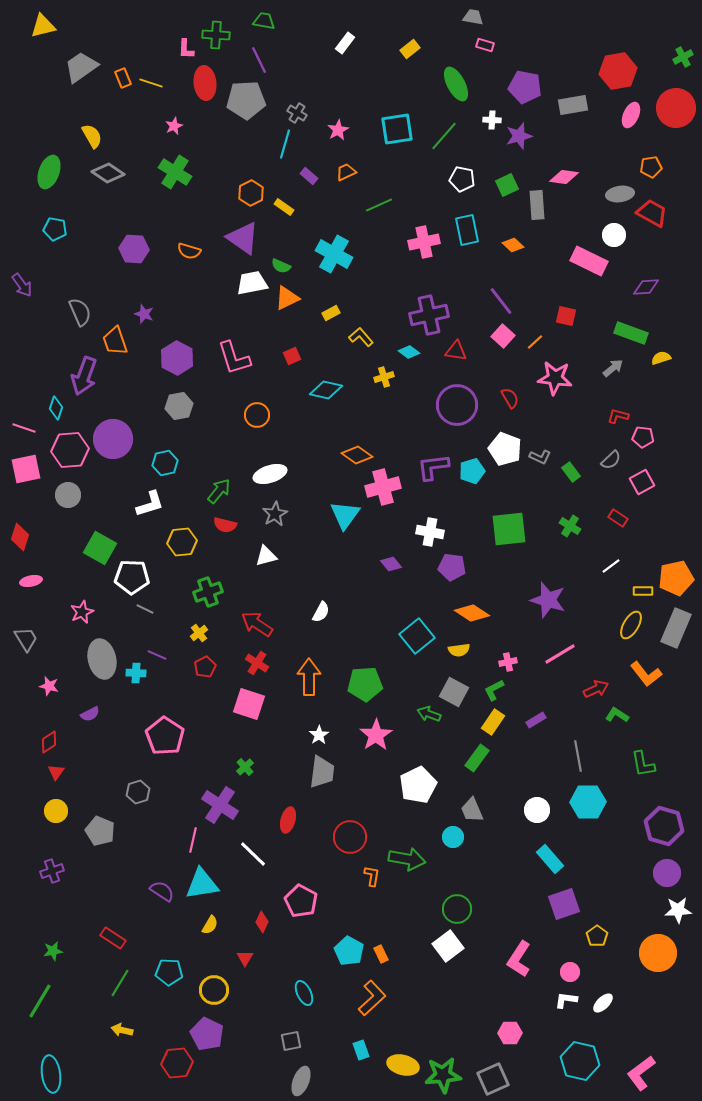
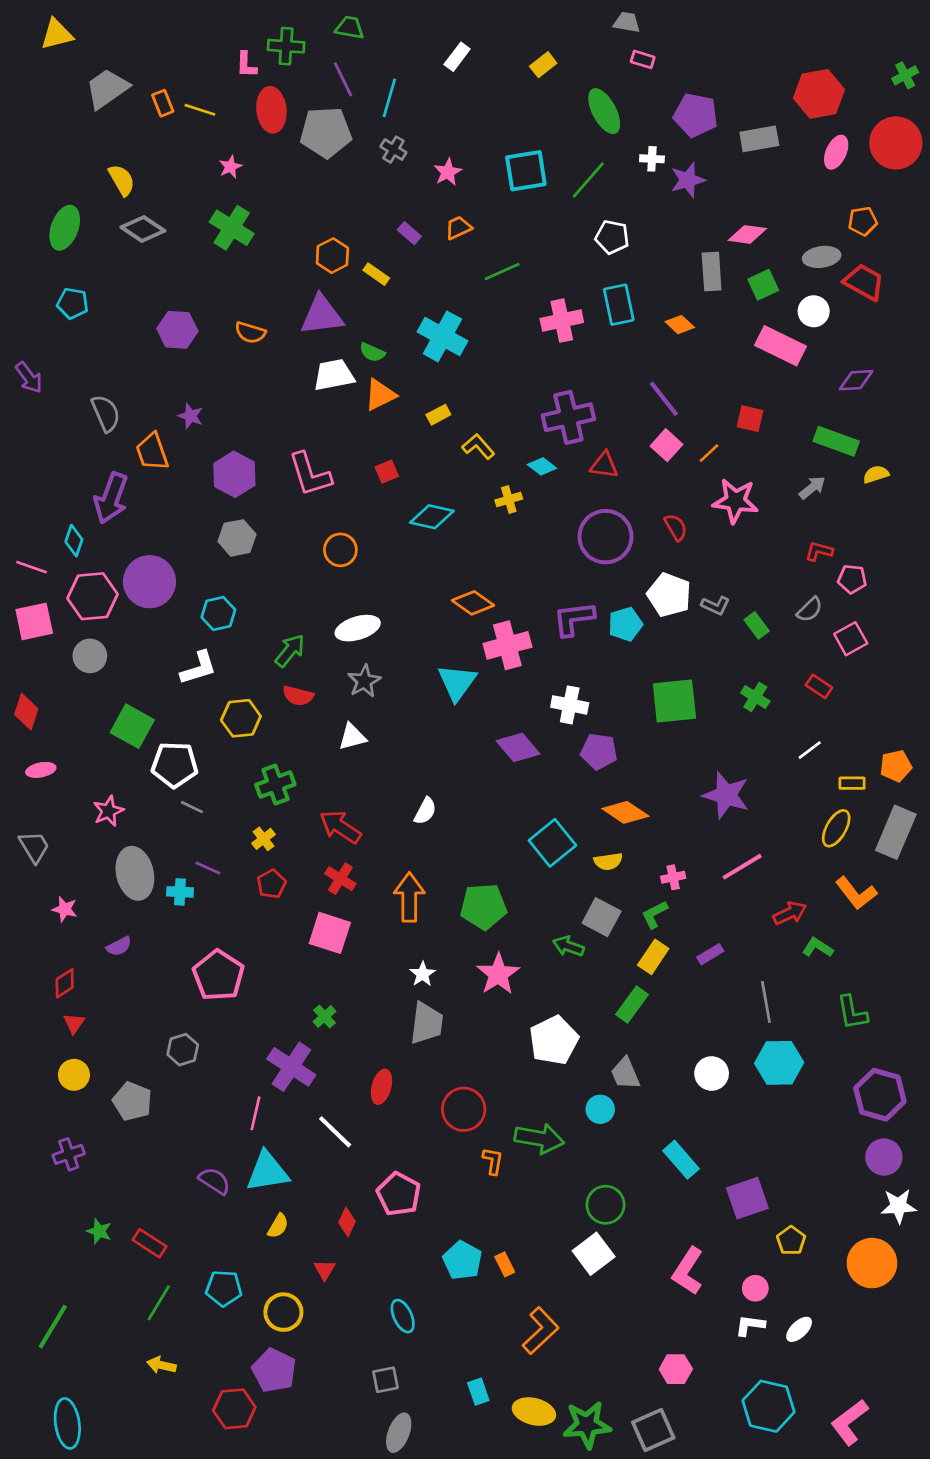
cyan line: (285, 144) -> (389, 98), moved
green square: (507, 185) -> (763, 285), moved
purple triangle: (243, 238) -> (322, 315), turned -42
purple diamond: (391, 564) -> (518, 747), size x1.5
orange pentagon: (676, 578) -> (896, 766), size x0.7
cyan rectangle: (550, 859) -> (681, 1160), moved
green star: (53, 951) -> (99, 1231), moved, turned 30
orange L-shape: (372, 998) -> (541, 1331), moved

